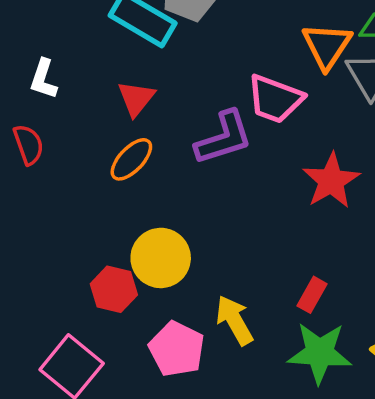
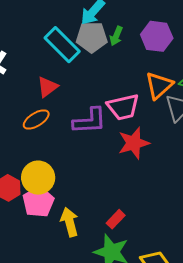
pink trapezoid: (275, 99) -> (123, 107), turned -48
red star: (331, 181) -> (134, 143), moved
pink pentagon: (177, 349) -> (38, 202), moved

